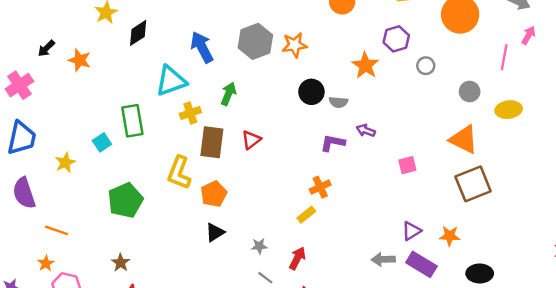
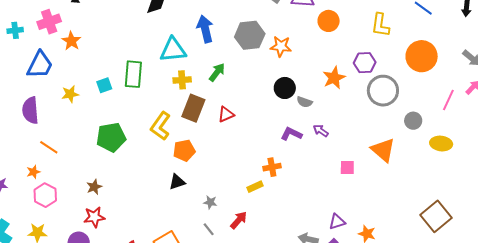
orange star: (80, 60) -> (71, 41), moved
gray circle: (426, 66) -> (383, 91), size x2.0
orange triangle: (464, 140) -> (383, 150), moved
brown square: (473, 184) -> (436, 216), moved, turned -32

